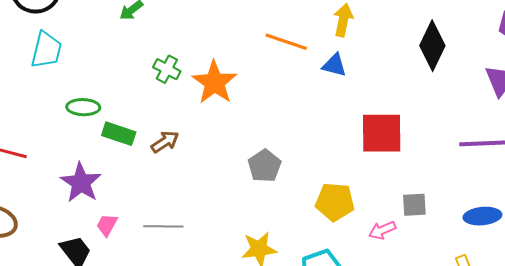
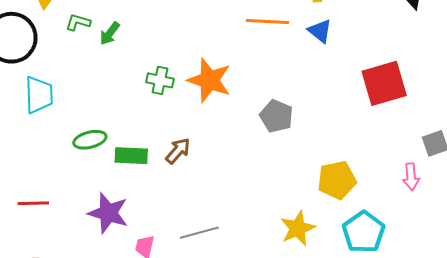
blue triangle: (334, 65) -> (320, 31), turned 40
gray pentagon: (264, 166) -> (276, 116), moved
yellow pentagon: (335, 202) -> (337, 180), moved
pink arrow: (382, 230) -> (411, 177), turned -56

